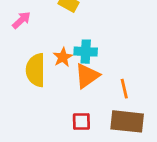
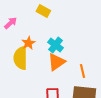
cyan cross: (86, 52) -> (55, 45), turned 35
orange star: (63, 57) -> (28, 43), moved

